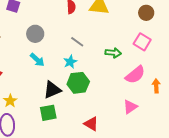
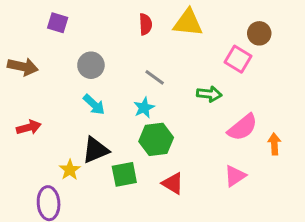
pink square: (142, 42) -> (238, 59), moved
black triangle: (52, 90) -> (96, 150), moved
yellow star: (10, 101) -> (70, 170), moved
green square: (48, 113) -> (124, 174), moved
red triangle: (91, 124) -> (173, 183), moved

